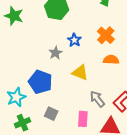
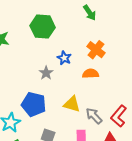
orange semicircle: (111, 60) -> (91, 74), moved
yellow triangle: (80, 73) -> (72, 104), moved

